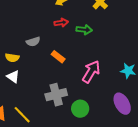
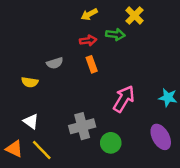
green arrow: (84, 30) -> (115, 35), moved
orange rectangle: (58, 57) -> (92, 64), moved, turned 32
white triangle: (13, 77) -> (31, 121), moved

